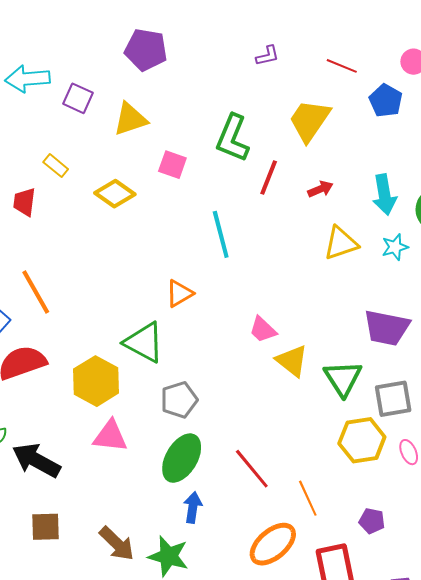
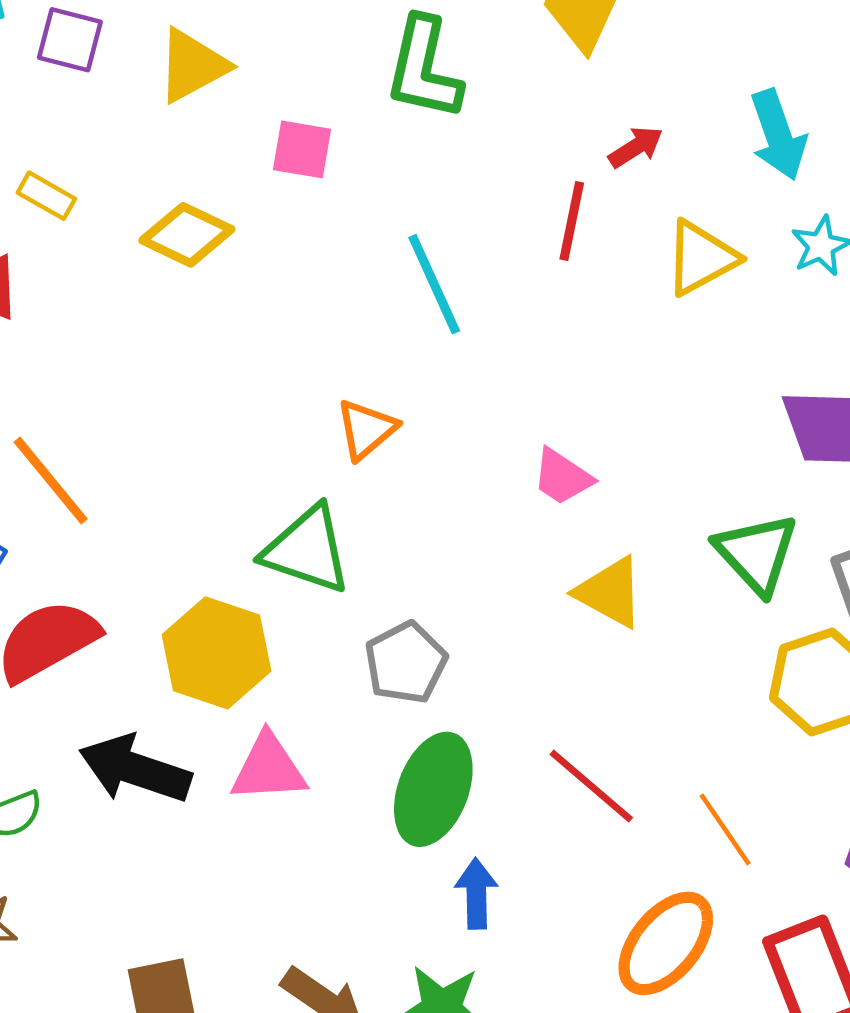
red line: (269, 177) -> (572, 221), moved
yellow triangle: (292, 361) -> (610, 592), moved
black arrow: (36, 460) -> (135, 769), moved

